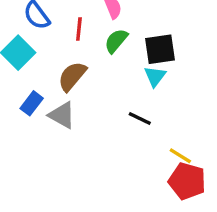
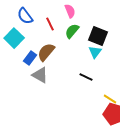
red line: (79, 29) -> (50, 24), turned -32
black square: (160, 49) -> (98, 36), turned 30
blue rectangle: (32, 103) -> (30, 58), moved

